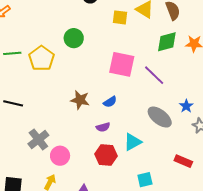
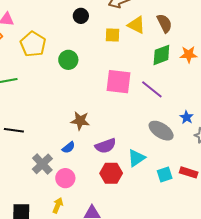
yellow pentagon: (41, 58) -> (33, 44), moved
blue semicircle: (110, 102) -> (68, 147), moved
purple semicircle: (103, 127) -> (106, 146), size x1.5
cyan square: (145, 180) -> (165, 174), moved

